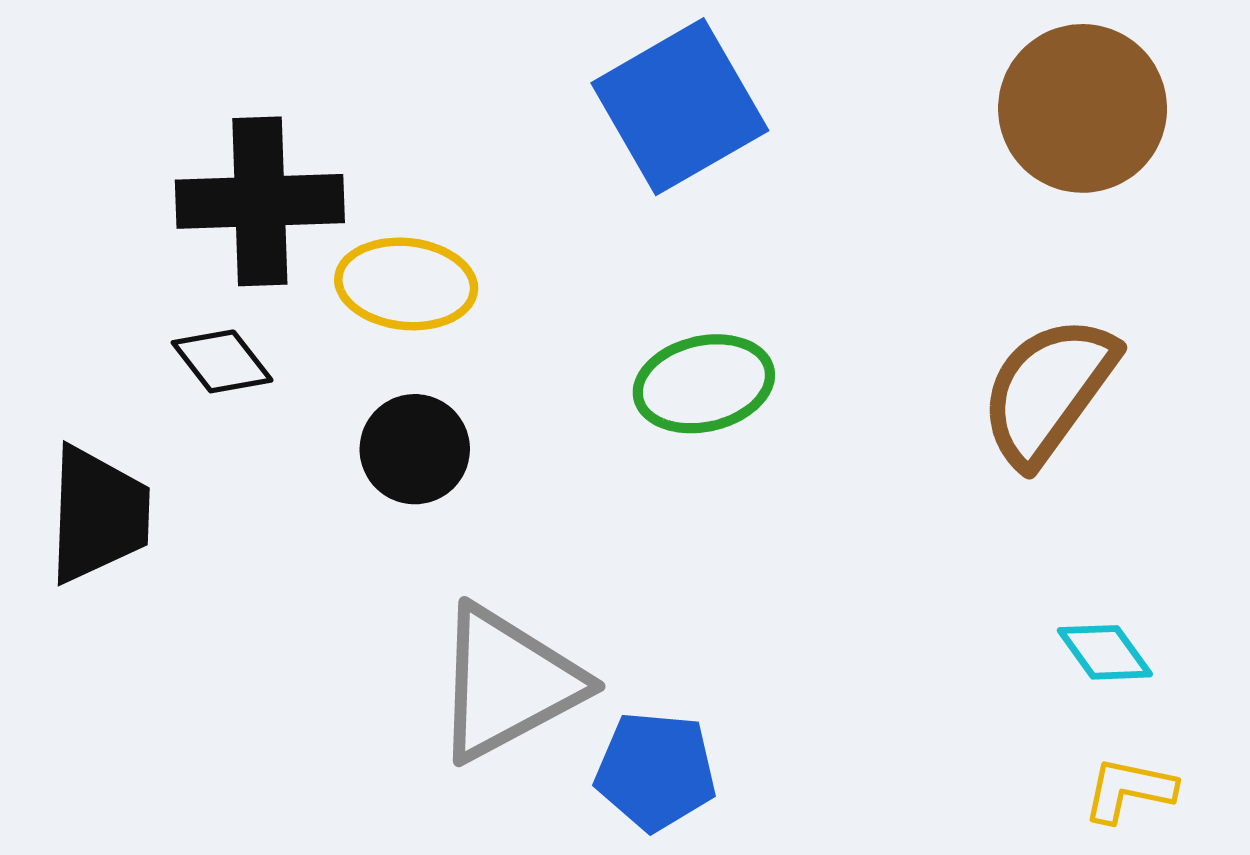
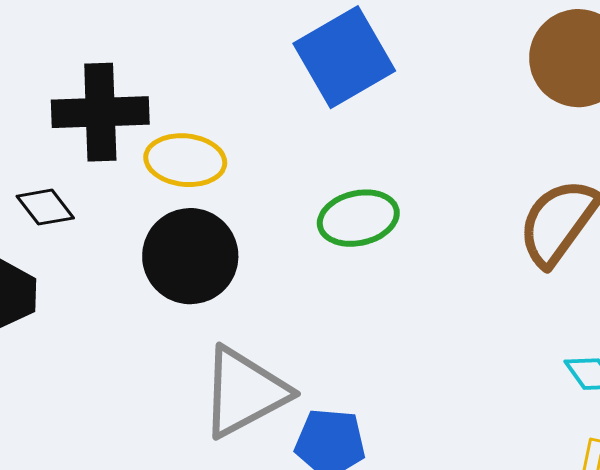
black diamond: (222, 361) -> (45, 207), moved
black circle: (415, 449) -> (190, 256), size x1.5

